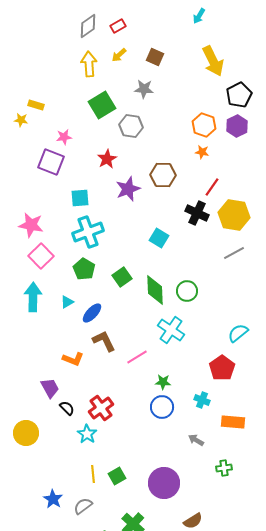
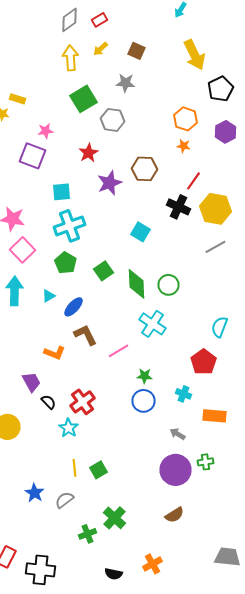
purple hexagon: (237, 126) -> (226, 132), moved
cyan semicircle: (238, 333) -> (220, 327), turned -30
purple circle: (164, 483) -> (176, 470), moved

